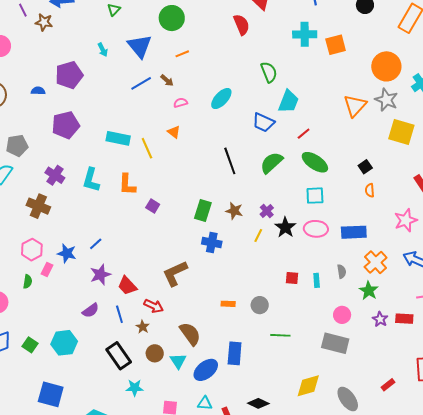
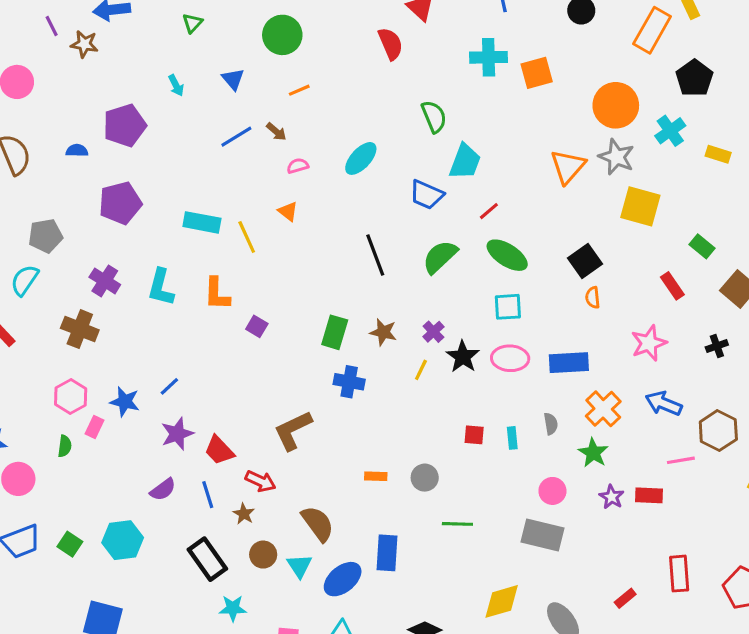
blue triangle: (140, 46) -> (233, 79), size x0.6
black square: (365, 167) -> (585, 261), size x1.5

